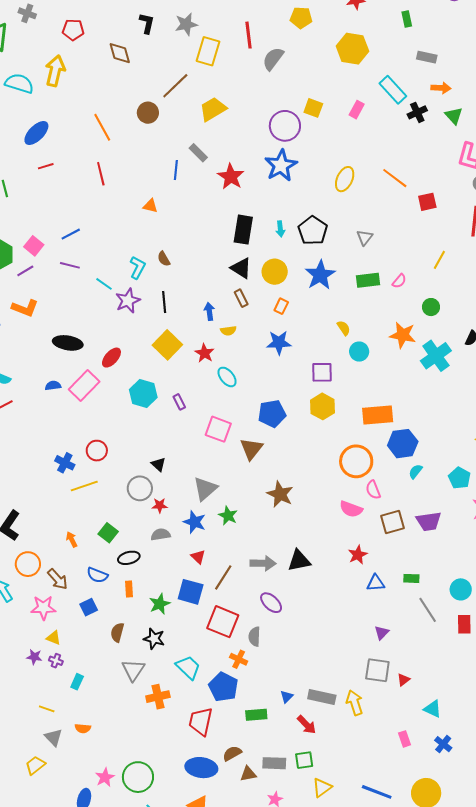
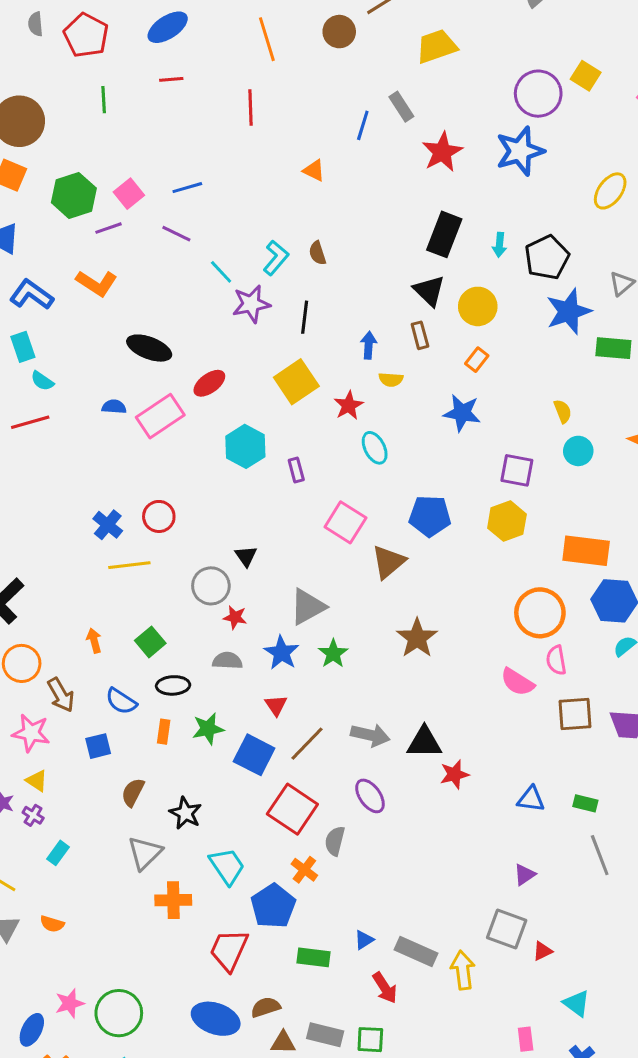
blue star: (320, 275) -> (569, 311), moved
red star: (358, 555) -> (454, 774), moved
green star: (160, 604) -> (208, 729), moved

